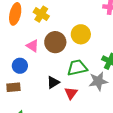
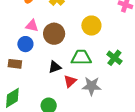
brown circle: (55, 42) -> (54, 34), moved
pink triangle: (32, 46) -> (32, 26), moved, turned -32
gray star: (98, 81) -> (92, 86), moved

